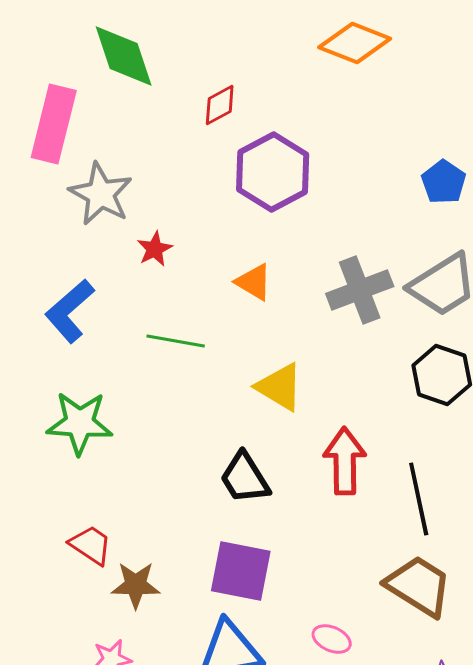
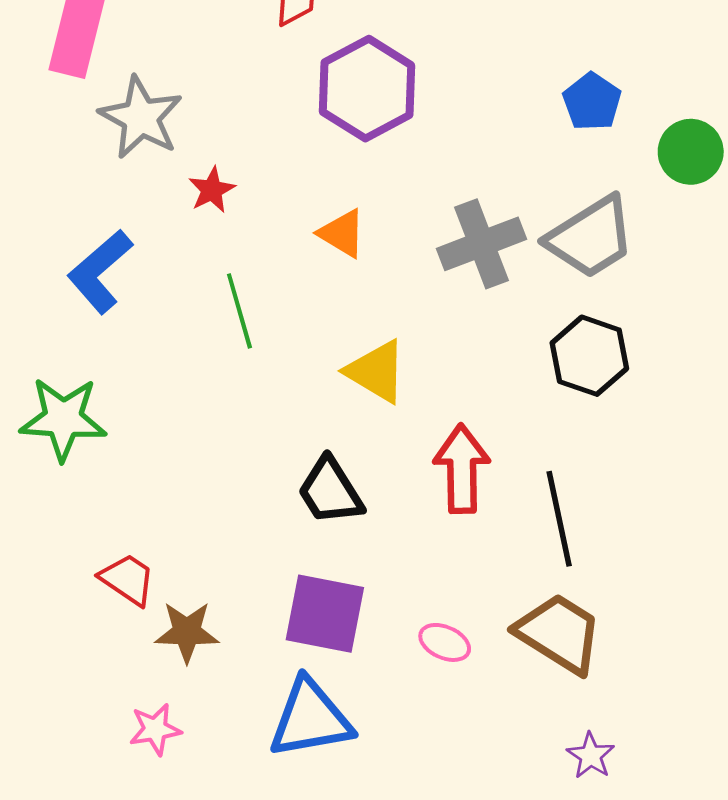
green line: (176, 341) -> (239, 311), turned 64
green star: (80, 423) -> (63, 419), moved
pink ellipse: (332, 639) -> (445, 642), moved

